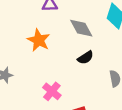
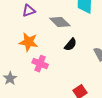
pink cross: (52, 91) -> (40, 64), moved

